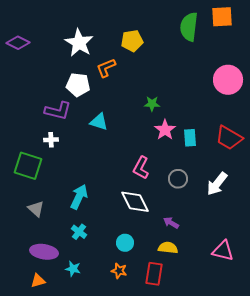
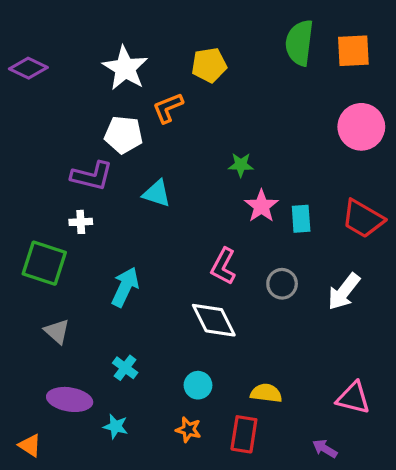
orange square: (222, 17) -> (353, 51), moved
cyan arrow: (79, 197) -> (125, 287), moved
purple arrow: (171, 223) -> (325, 449), moved
orange triangle: (38, 281) -> (30, 445), moved, turned 49

